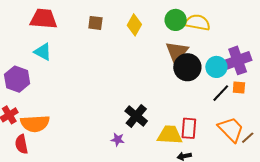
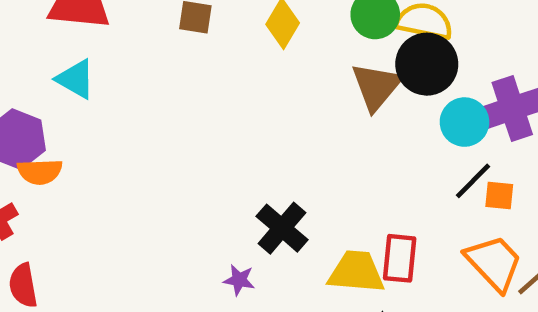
black circle: (187, 67) -> (427, 64), moved
orange square: (239, 88) -> (499, 196), moved
orange semicircle: (35, 124) -> (40, 172), moved, size x0.7

